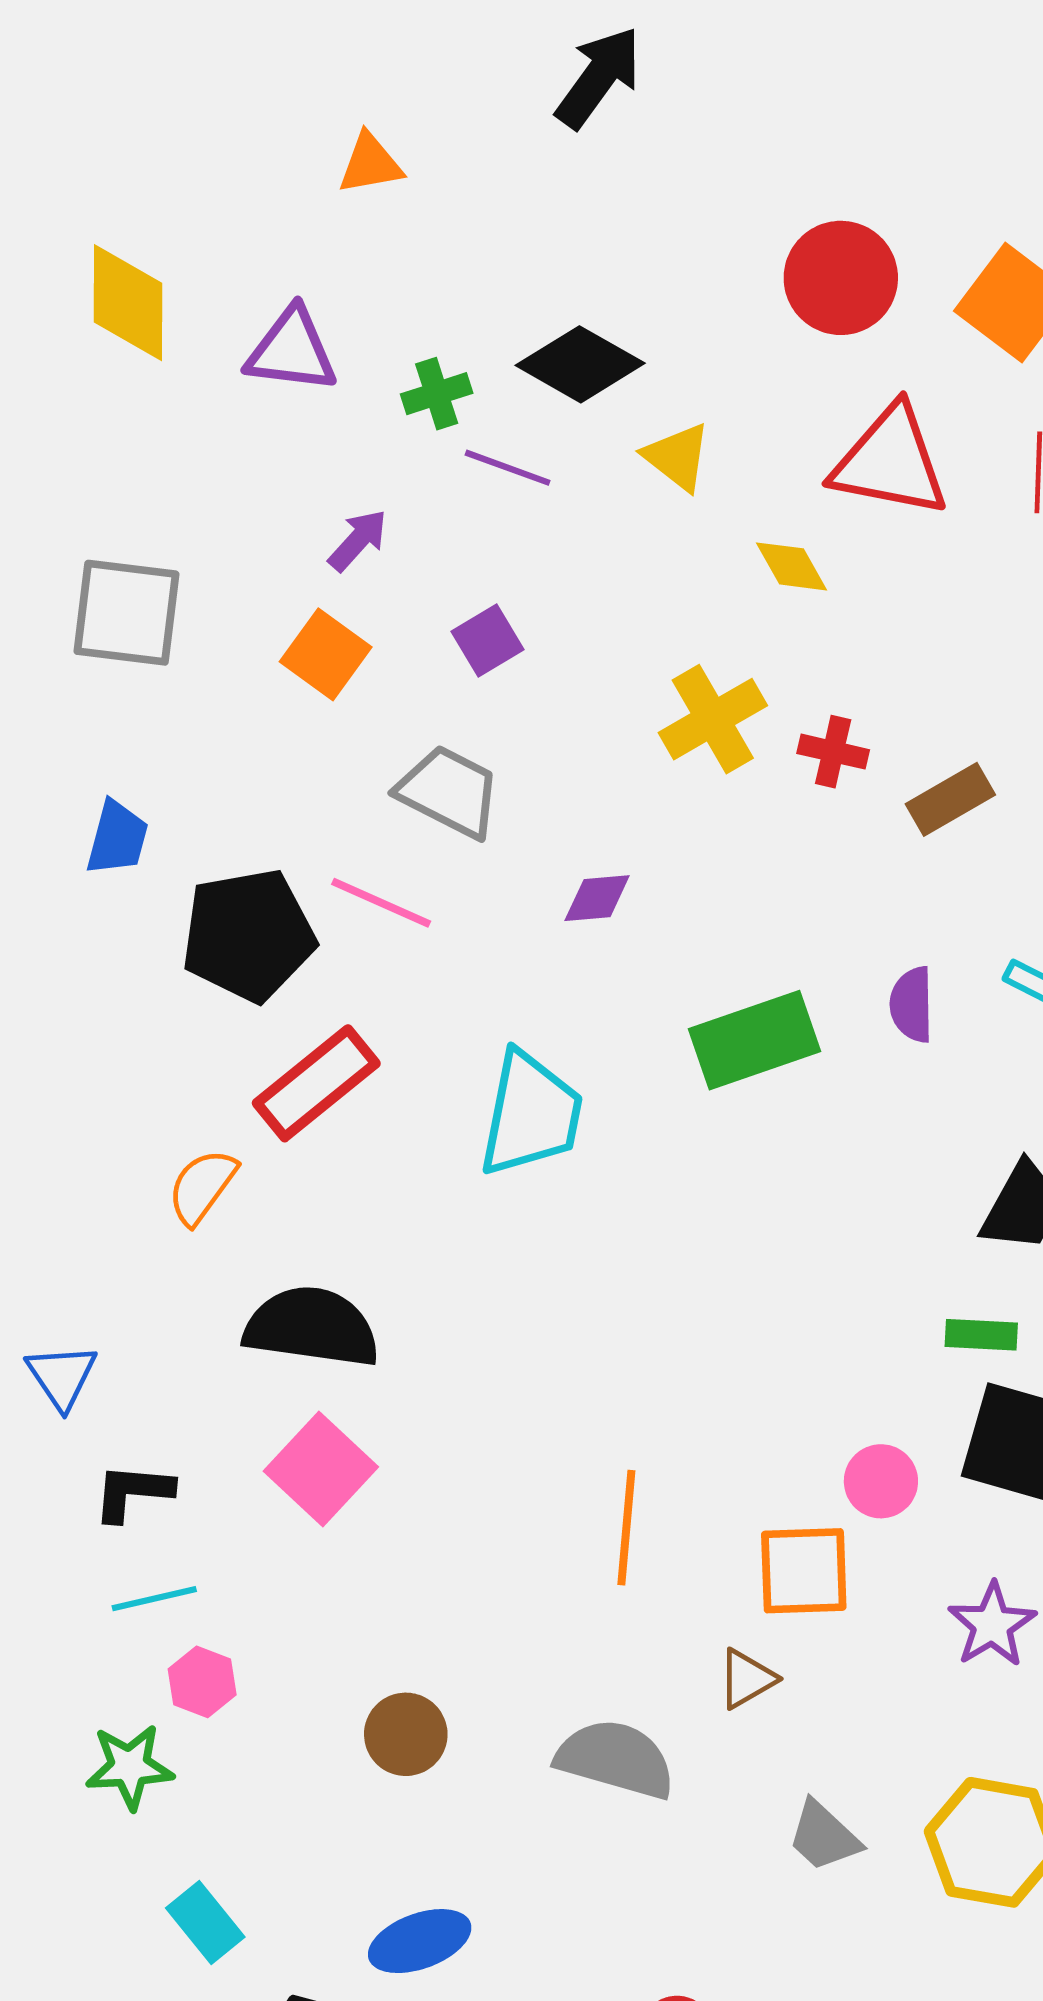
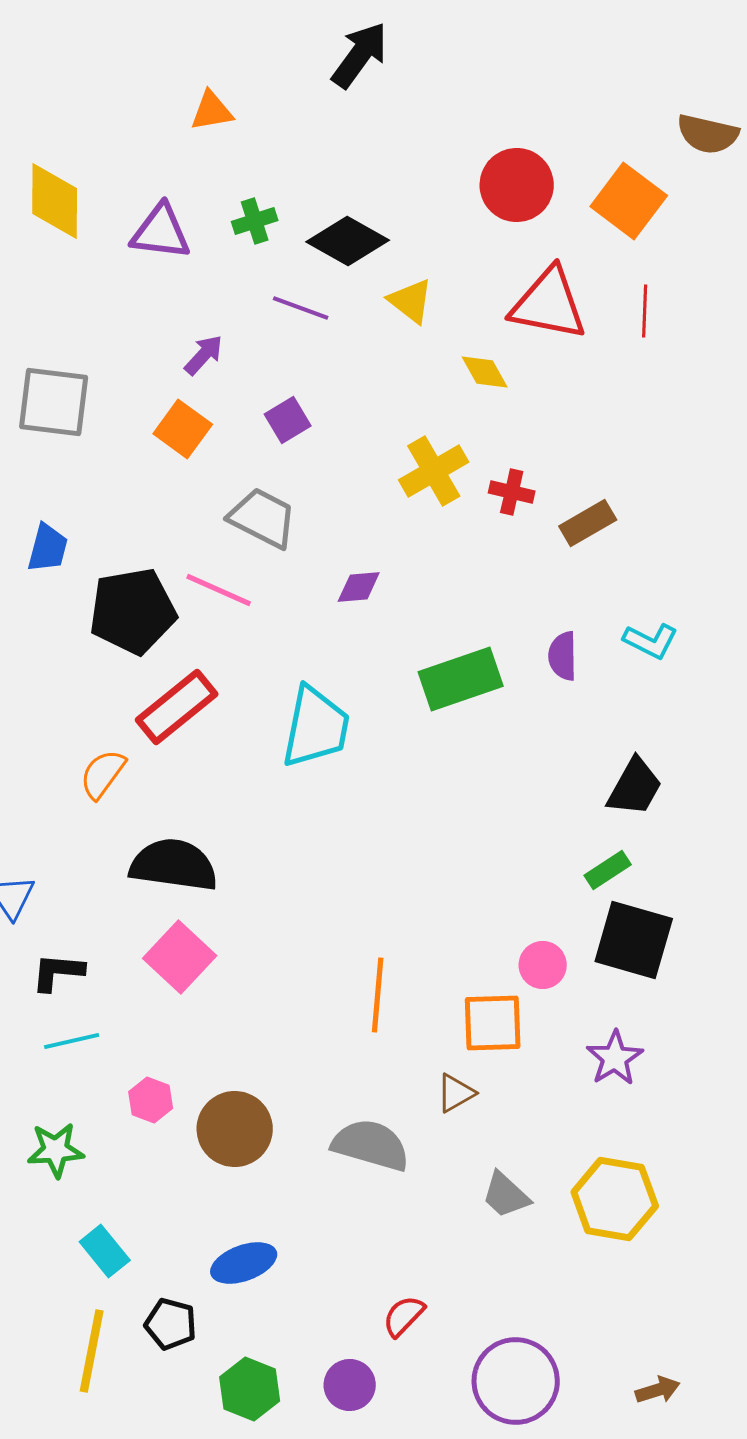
green cross: (437, 394) -> (255, 221), moved
green rectangle: (981, 1335) -> (608, 870), turned -36
pink hexagon: (202, 1682) -> (151, 1100), moved
brown circle: (406, 1734) -> (235, 1129), size x1.4

